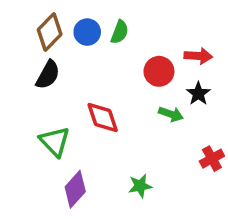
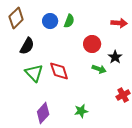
brown diamond: (50, 32) -> (16, 18), moved
red arrow: (198, 56) -> (119, 23), moved
green triangle: (55, 141) -> (34, 73), moved

